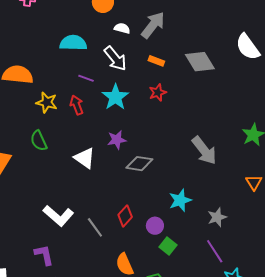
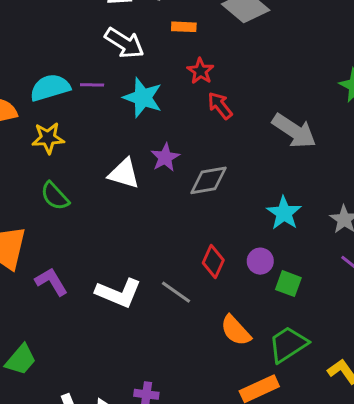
cyan semicircle: (73, 43) -> (50, 88), moved
red arrow: (77, 105) -> (220, 106), moved
white triangle: (85, 158) -> (124, 174), moved
purple L-shape: (44, 255) -> (51, 282), moved

